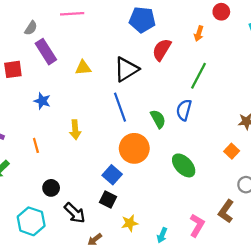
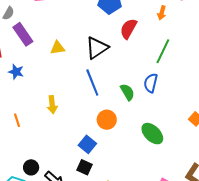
blue star: (42, 101) -> (16, 72), moved
orange circle: (134, 148) -> (107, 120), size x0.7
black circle: (51, 188) -> (31, 167), moved

